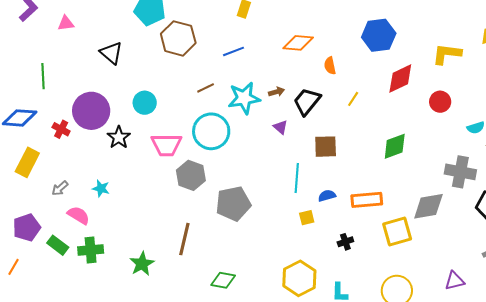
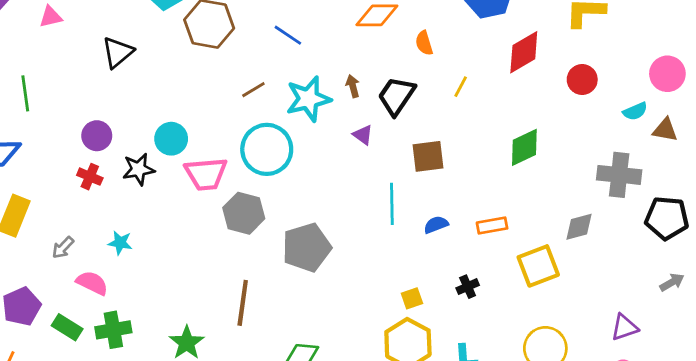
blue line: (234, 51) -> (288, 35), turned 60
black triangle: (111, 53) -> (118, 52), turned 45
brown arrow: (276, 92) -> (353, 86), turned -84
cyan circle: (145, 103) -> (171, 139), moved
purple circle: (91, 111) -> (97, 136), size x0.6
red cross: (61, 129) -> (90, 177), moved
black star: (119, 137) -> (139, 169), turned 30
orange rectangle: (367, 200) -> (492, 226), size x0.7
gray diamond: (428, 206) -> (579, 227), size x0.7
yellow square: (307, 218) -> (412, 298), moved

